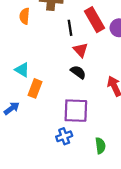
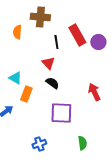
red triangle: (80, 50) -> (48, 63), moved
black semicircle: (78, 72) -> (52, 83), moved
blue cross: (64, 136) -> (39, 144), moved

